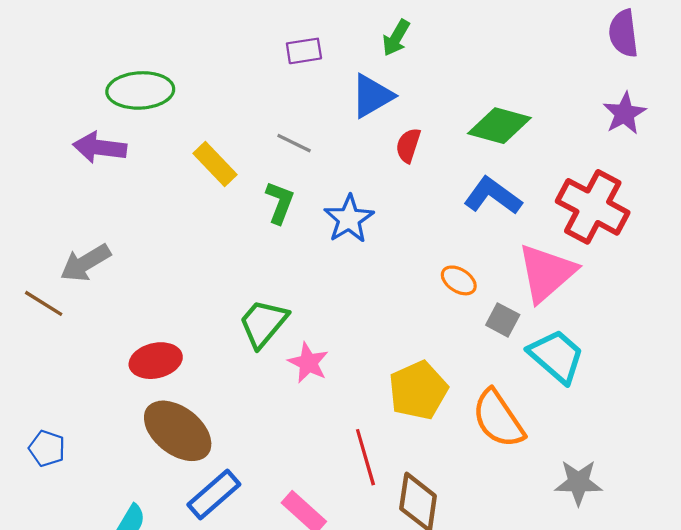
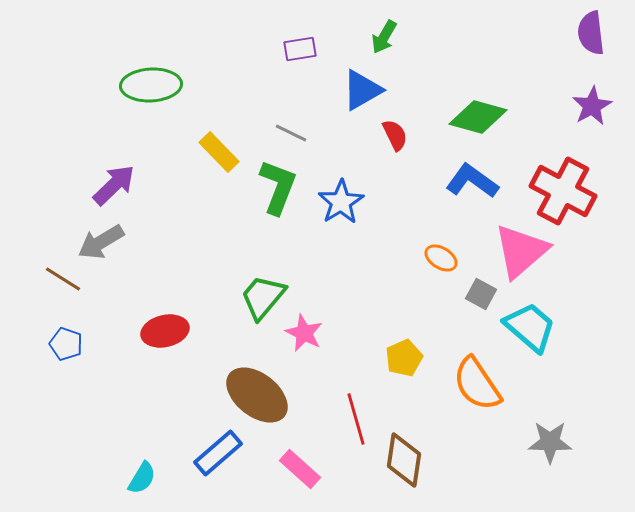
red semicircle: (408, 145) -> (395, 135), turned 136
purple arrow: (100, 148) -> (114, 185), moved, turned 129
green L-shape: (280, 202) -> (278, 187), size x1.4
yellow pentagon: (418, 390) -> (404, 358), size x0.7
brown ellipse: (178, 431) -> (257, 395), moved
blue pentagon: (47, 448) -> (66, 344), moved

